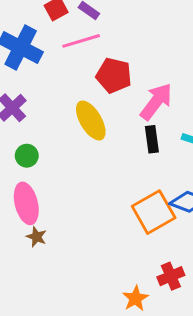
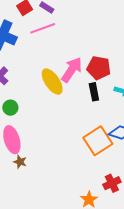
red pentagon: (114, 75) -> (99, 68), moved
pink arrow: (156, 102) -> (72, 70), moved

